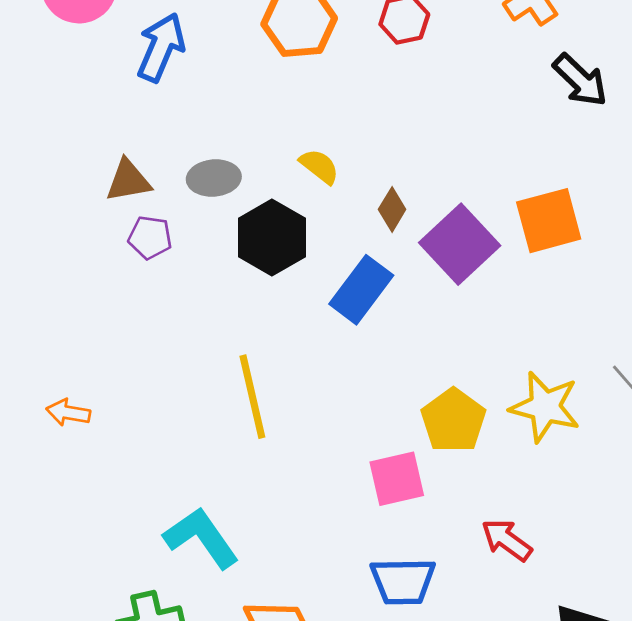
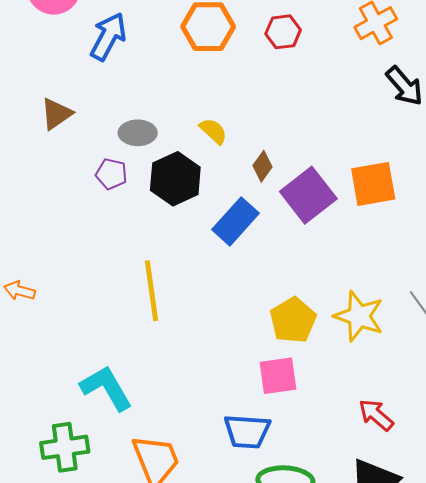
brown triangle: (128, 181) -> (56, 114), moved, turned -30
purple pentagon: (150, 237) -> (111, 174), moved
pink square: (397, 479) -> (278, 376), moved
red arrow: (507, 540) -> (376, 415), moved

